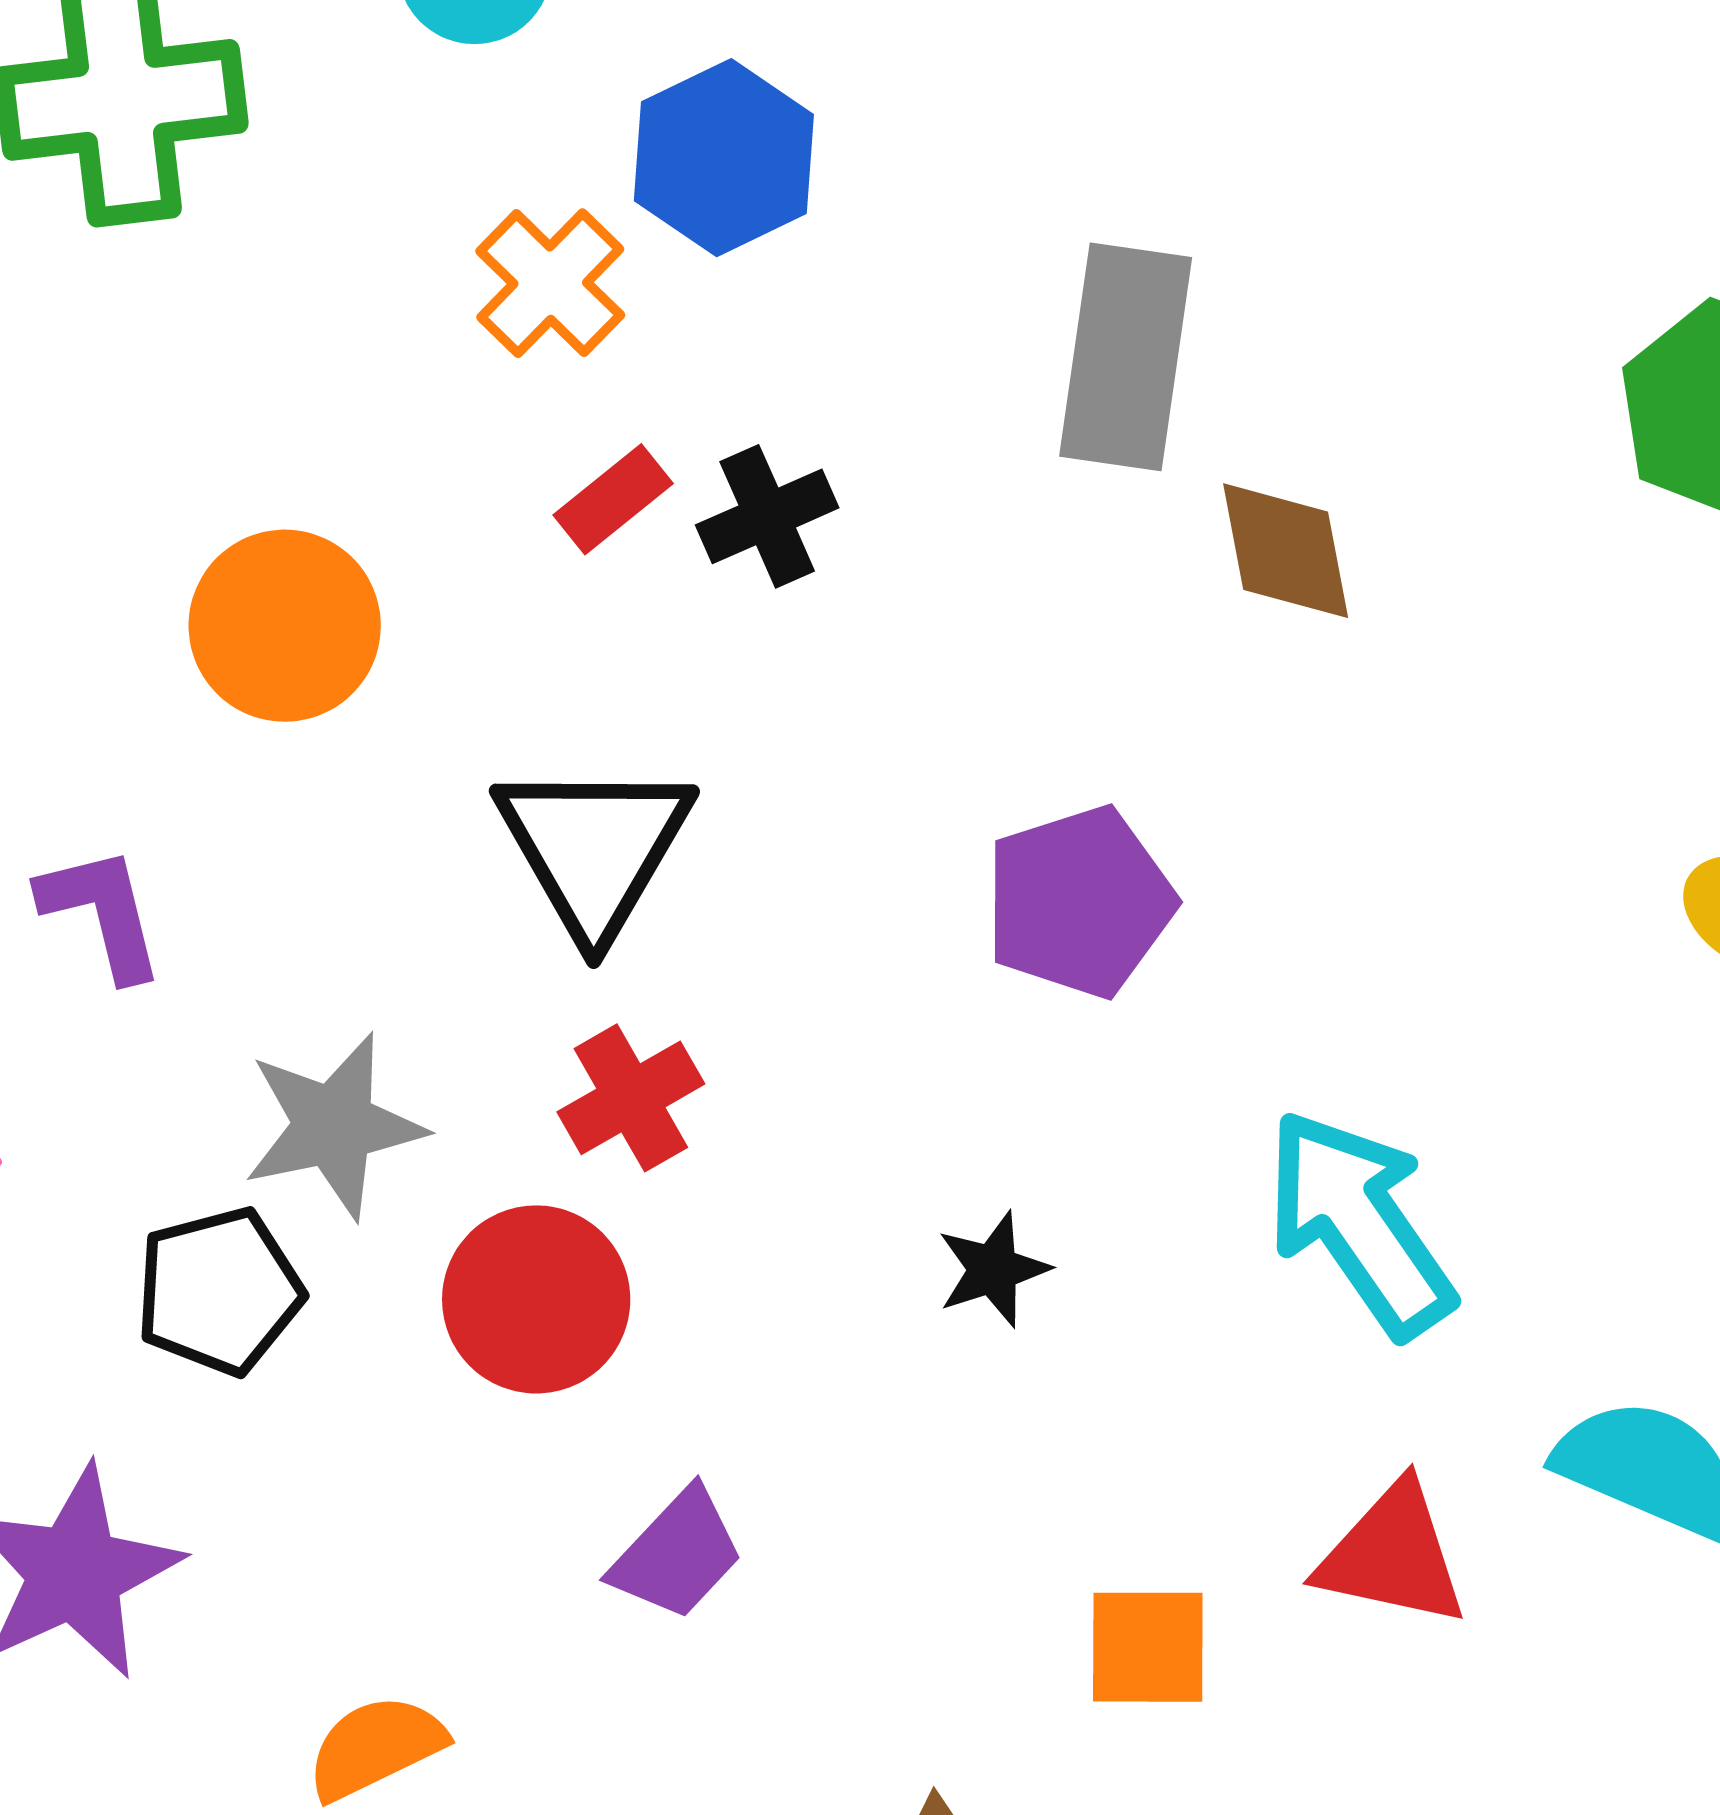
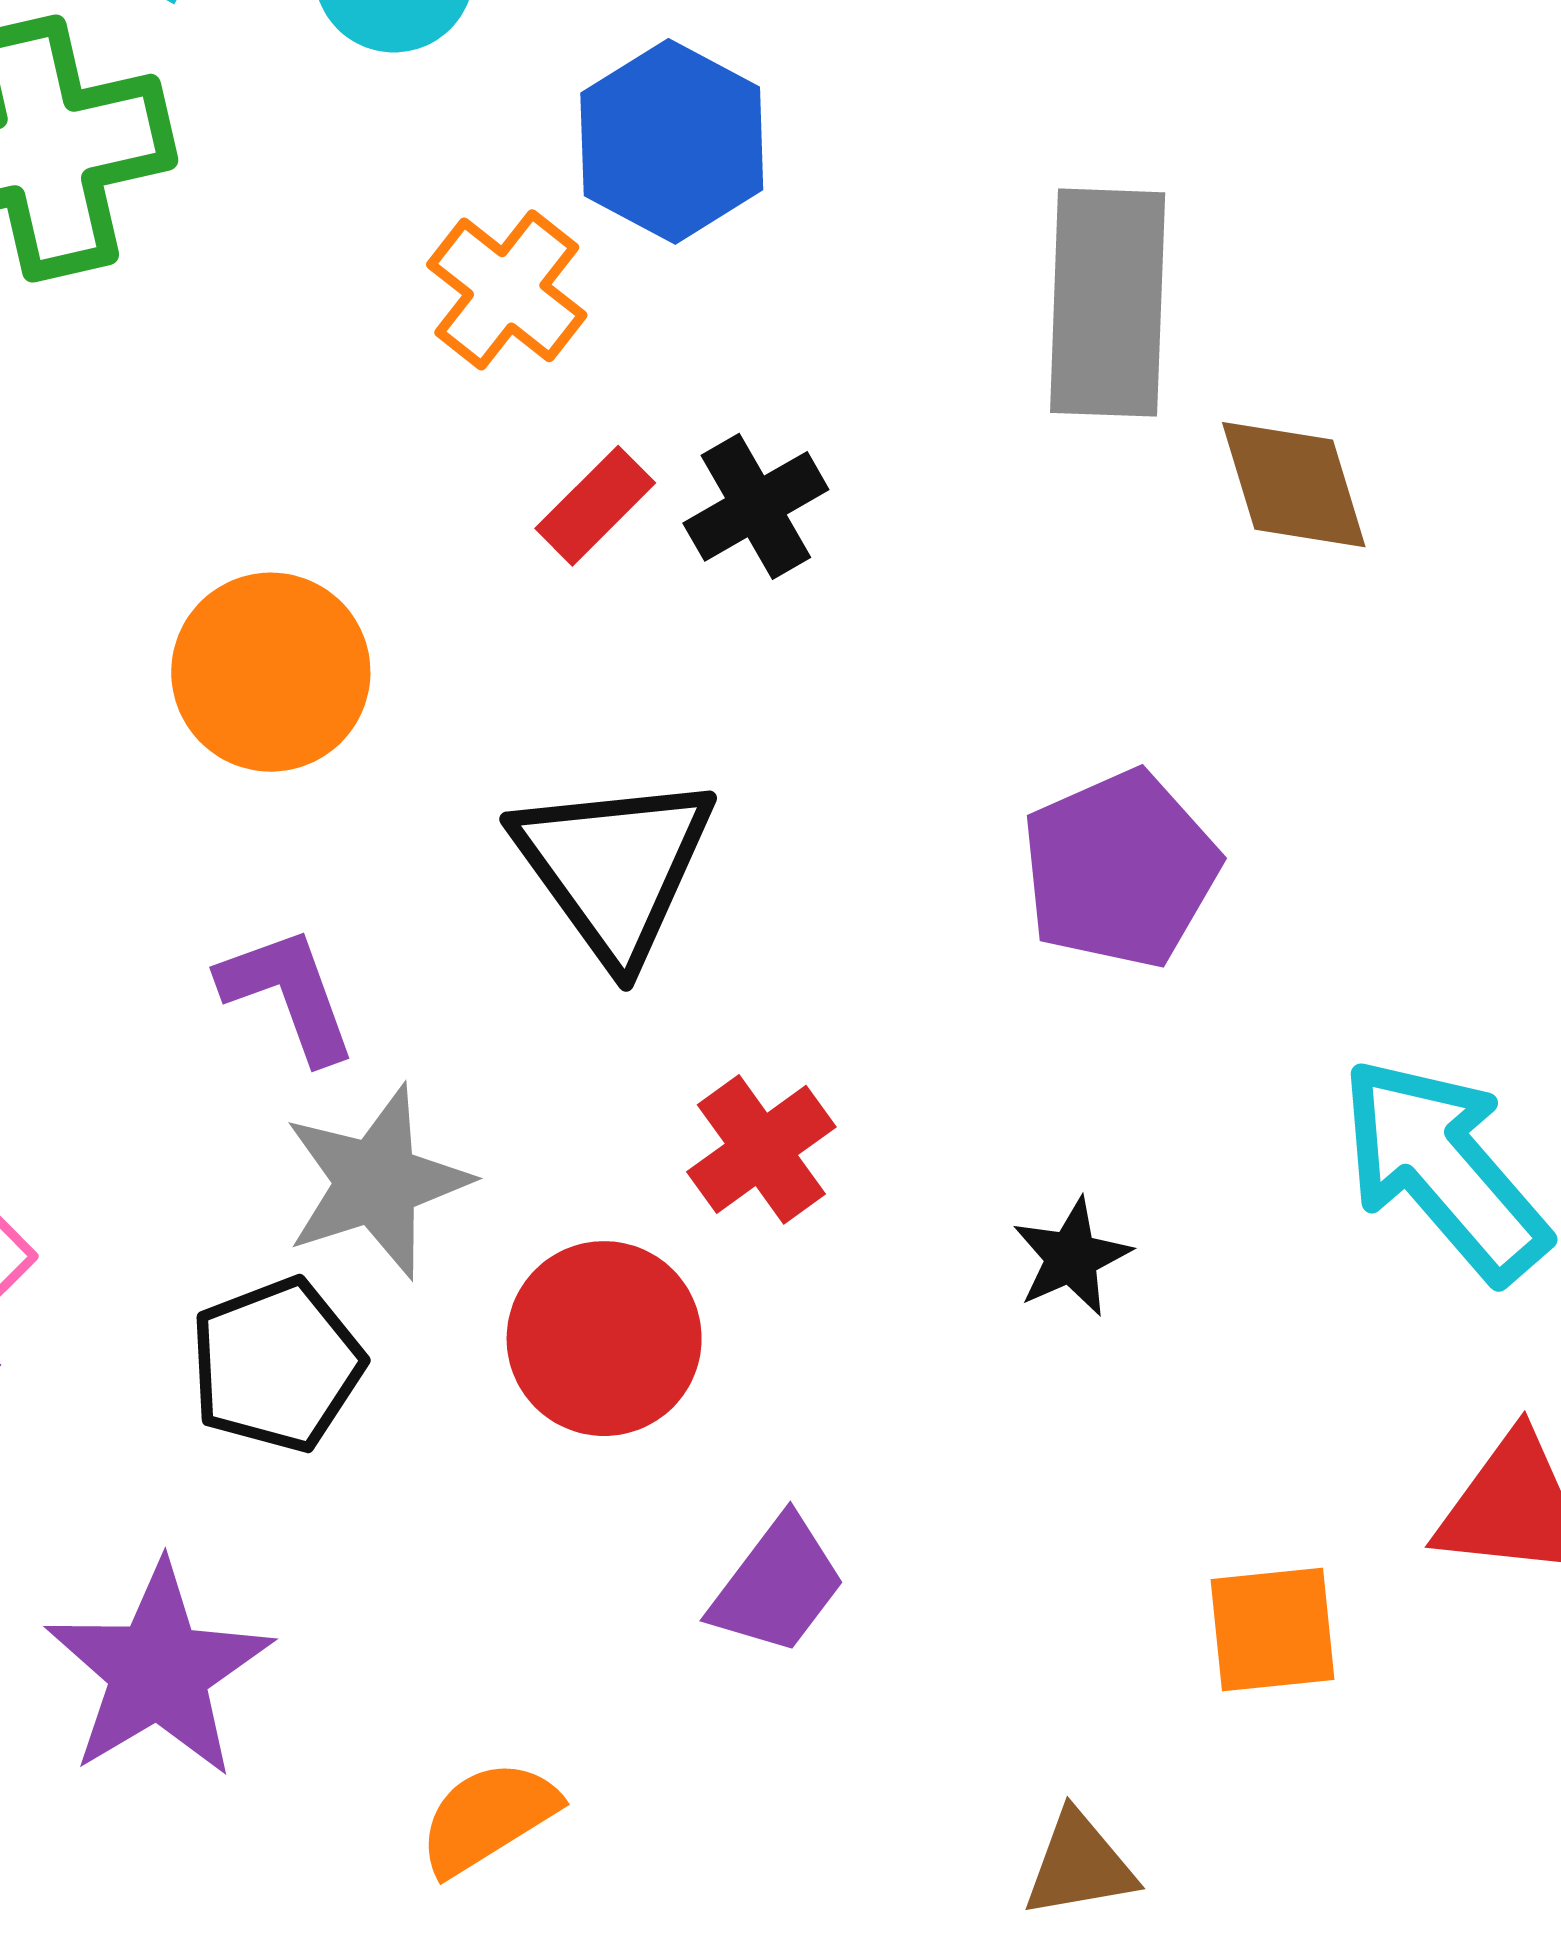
purple L-shape: (102, 913) -> (288, 994), moved
red cross: (631, 1098) -> (761, 1149), moved

